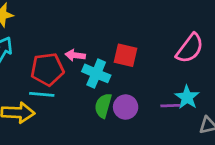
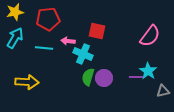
red square: (126, 55) -> (97, 31), moved
red pentagon: (47, 69) -> (48, 19), moved
cyan line: (42, 94) -> (44, 48), moved

